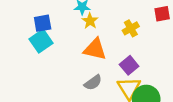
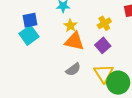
yellow star: (90, 21) -> (70, 26), moved
purple square: (129, 65) -> (103, 45), moved

